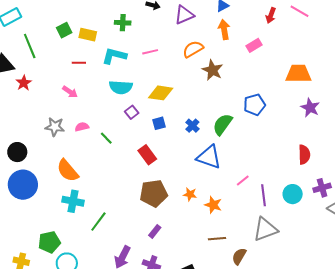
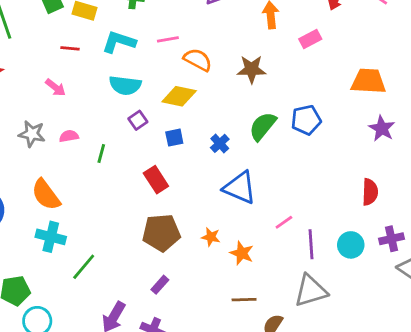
orange semicircle: (193, 49) -> (198, 60), moved, turned 55
brown star: (212, 70) -> (252, 69), turned -30
green semicircle: (222, 124) -> (263, 126), moved
green line: (106, 138) -> (101, 154), turned 56

